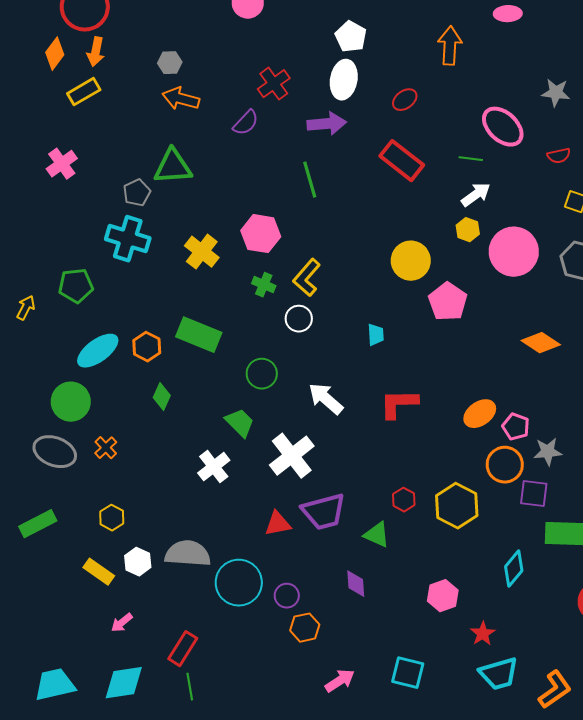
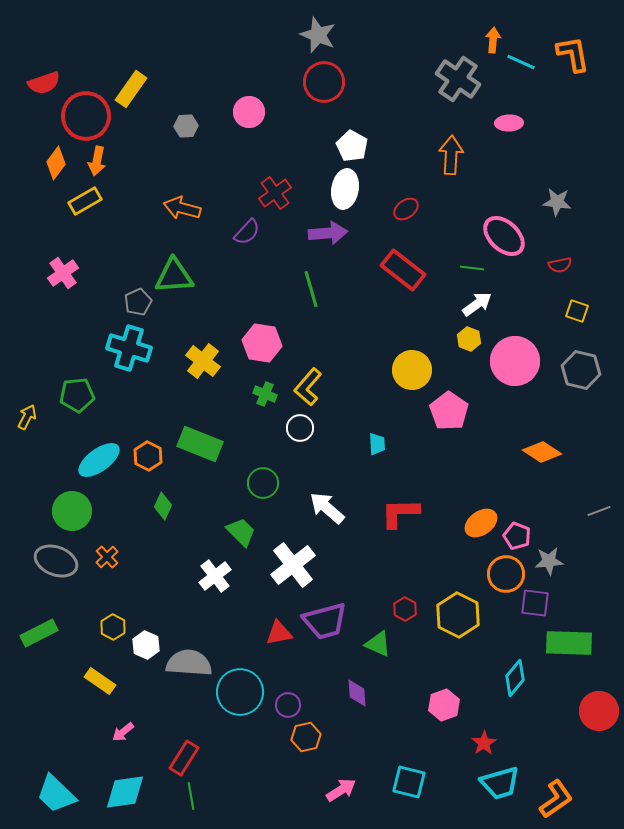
gray hexagon: (170, 63) -> (186, 126), moved
white hexagon: (138, 562) -> (146, 645), moved
cyan trapezoid: (55, 685) -> (56, 794), turned -123

